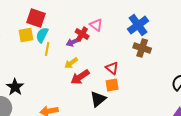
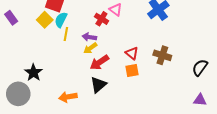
yellow square: (26, 35) -> (45, 20), turned -35
purple arrow: (73, 42) -> (89, 37), moved, turned 32
brown cross: (142, 48) -> (162, 55), moved
black triangle: (98, 99) -> (98, 85), moved

